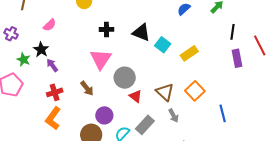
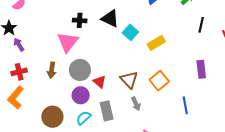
black cross: (106, 29) -> (80, 20), moved
purple rectangle: (237, 58) -> (201, 69), moved
gray circle: (125, 78) -> (80, 70), moved
brown arrow: (87, 88) -> (52, 70), turned 42
purple circle: (104, 115) -> (81, 95), moved
gray rectangle: (145, 125) -> (107, 111), turned -60

